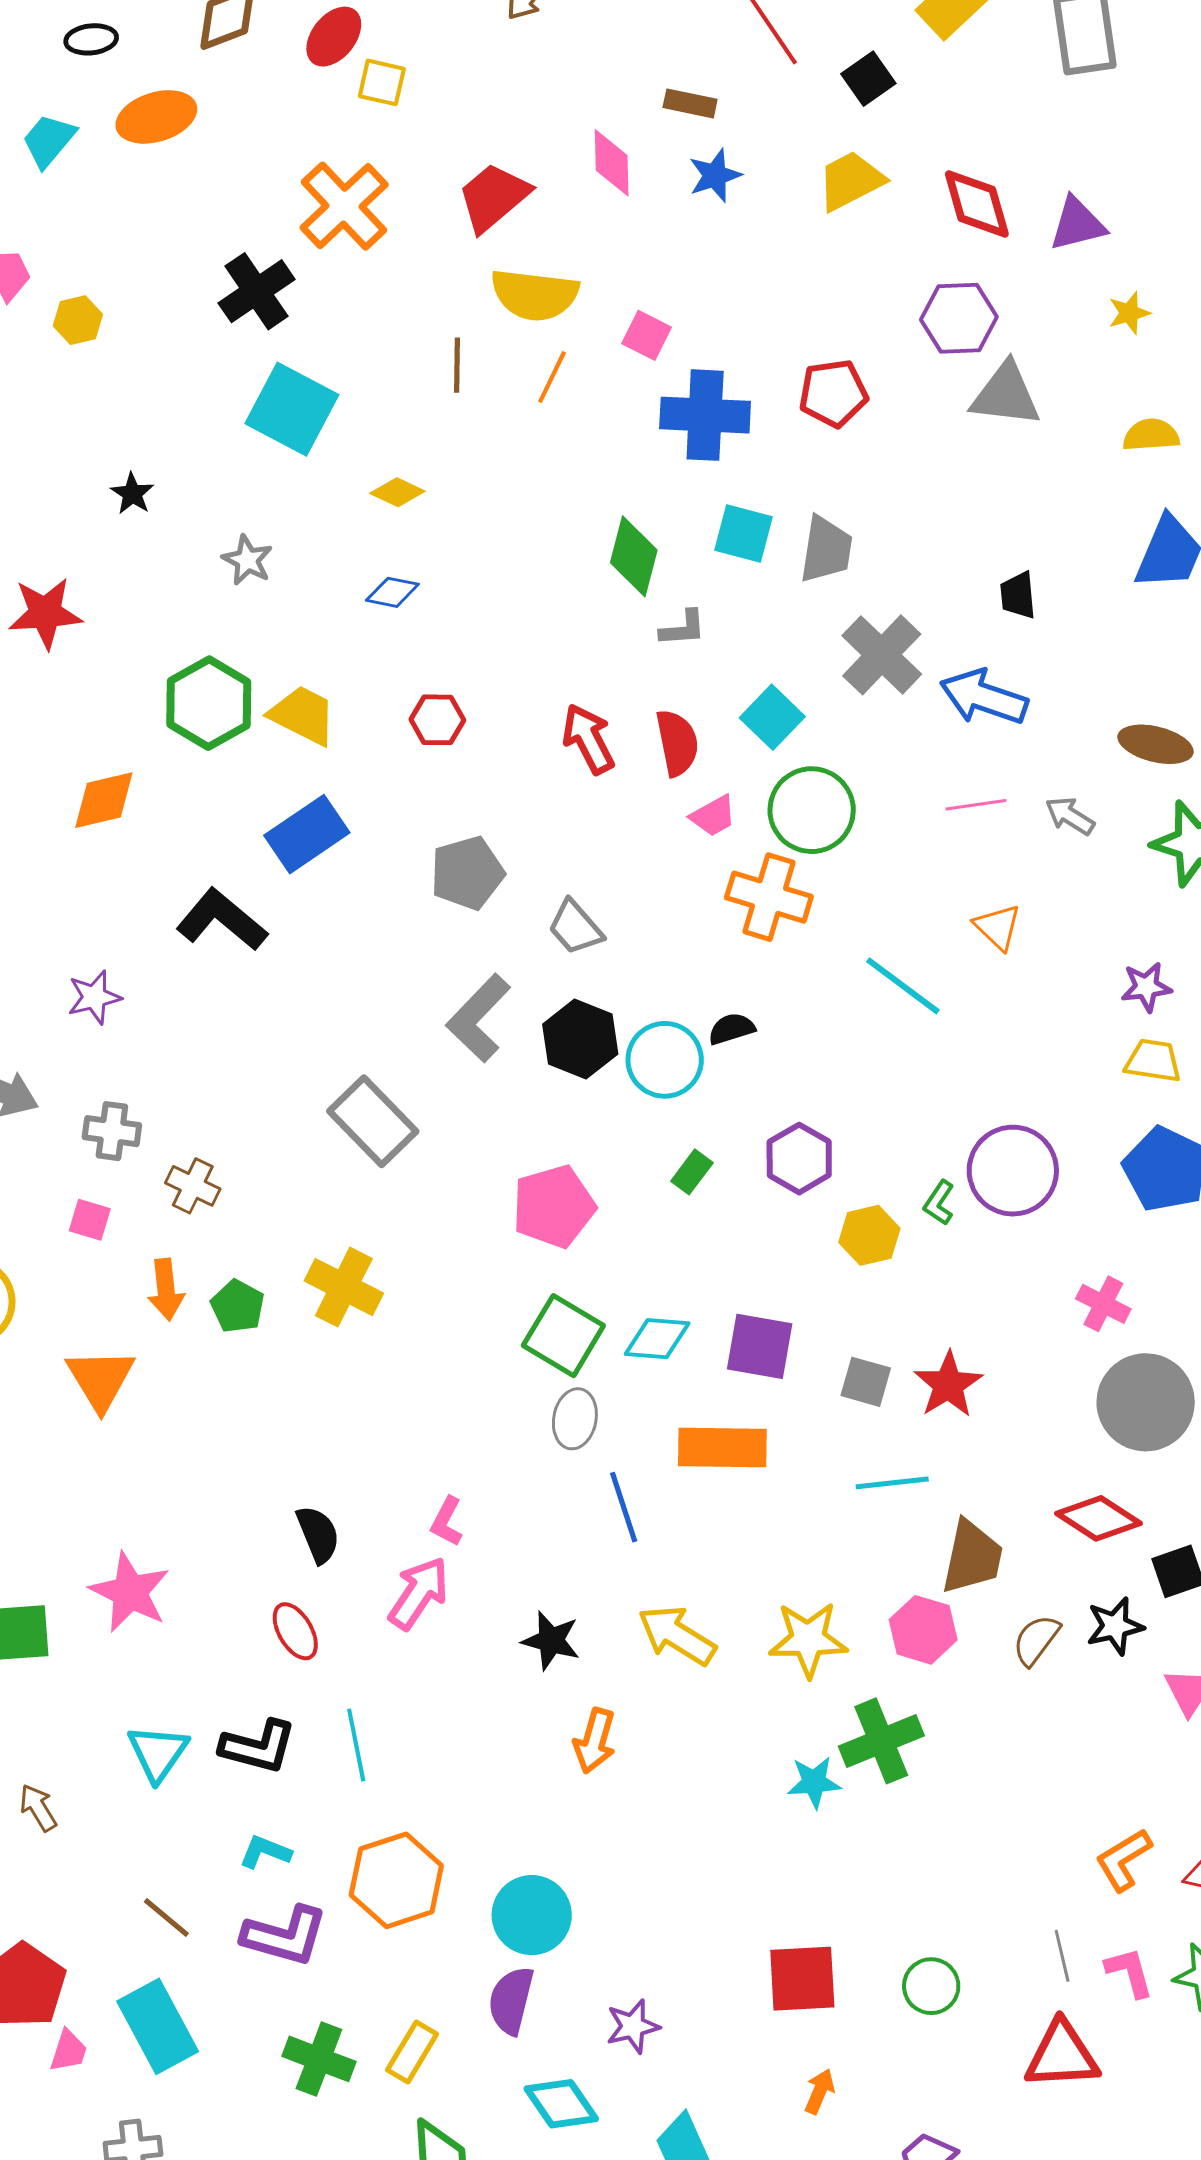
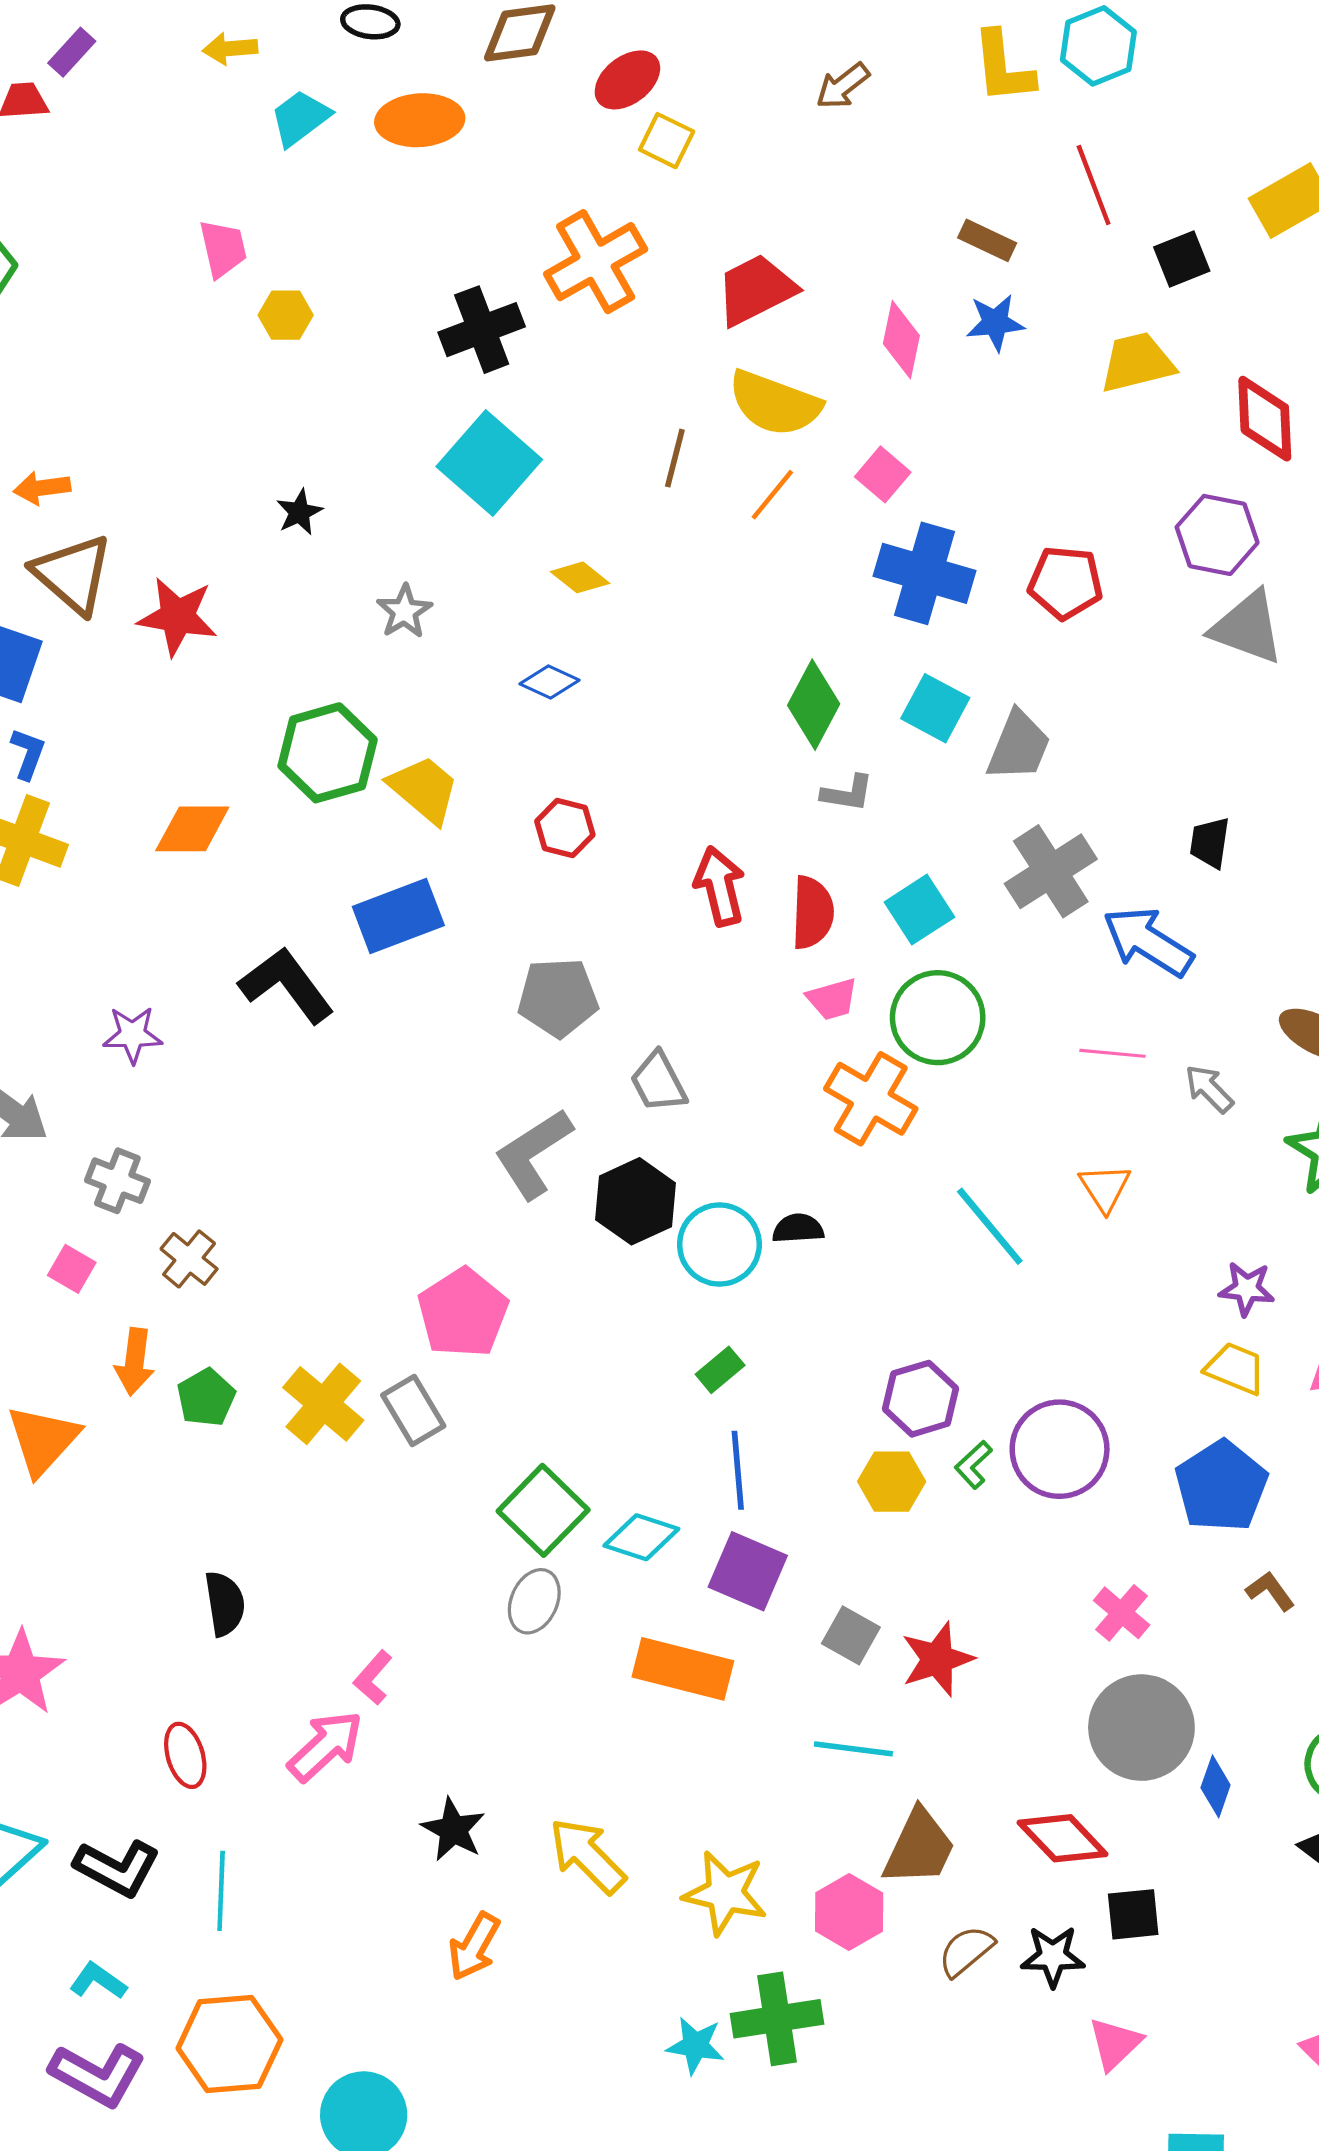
pink diamond: (612, 163) -> (901, 340), moved
gray rectangle: (373, 1121) -> (413, 1410), moved, size x0.7
purple hexagon: (799, 1159) -> (921, 1399), moved
pink pentagon: (554, 1206) -> (463, 1313), moved, turned -30
blue line: (624, 1507) -> (738, 1470), moved
black semicircle: (318, 1534) -> (225, 1604), moved

